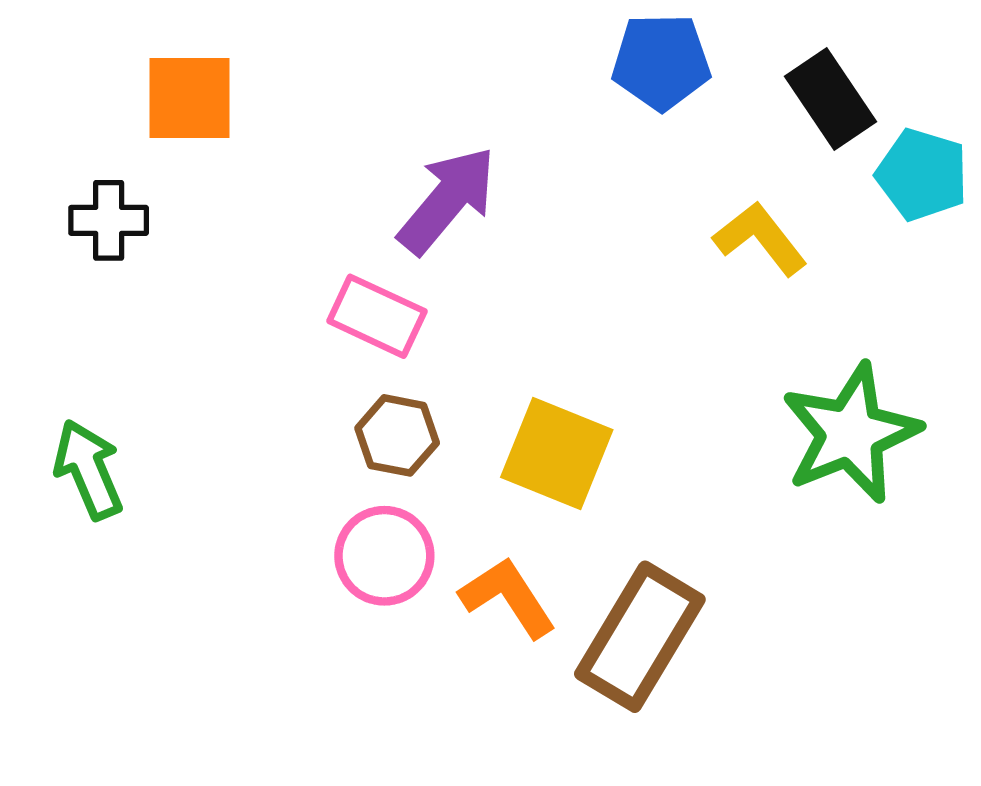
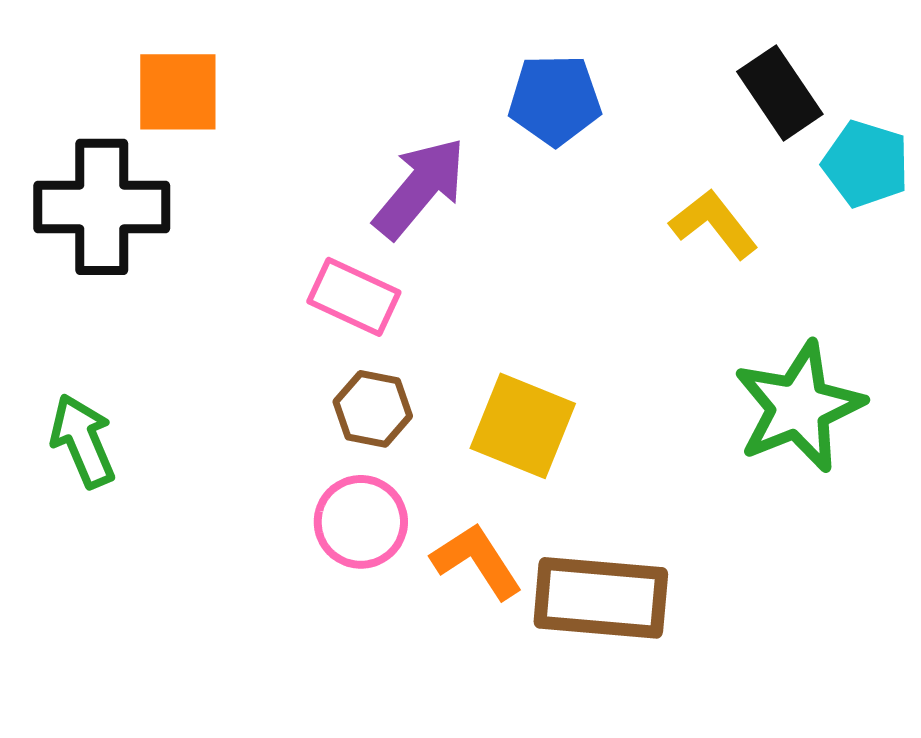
blue pentagon: (661, 62) -> (555, 100), moved
black cross: (109, 220) -> (102, 207), size x1.8
brown rectangle: (640, 637) -> (601, 598), turned 64

